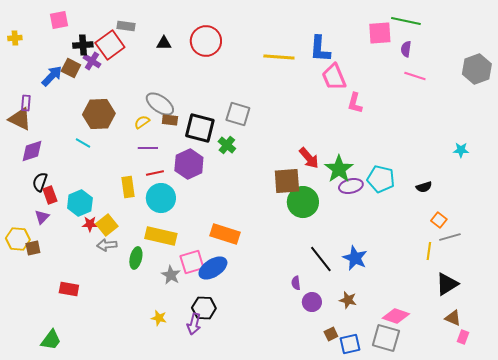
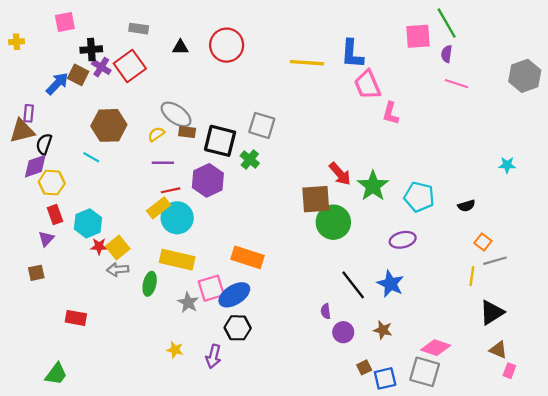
green line: (406, 21) -> (447, 23), turned 48
red square: (110, 45) -> (130, 66), moved
brown triangle: (20, 119) -> (22, 131), turned -40
black semicircle: (40, 182) -> (44, 144), moved
purple ellipse: (351, 186) -> (403, 240), moved
yellow rectangle: (128, 187) -> (158, 208), moved, turned 60
yellow hexagon: (18, 239) -> (52, 183), moved
black hexagon: (204, 308) -> (238, 328), moved

